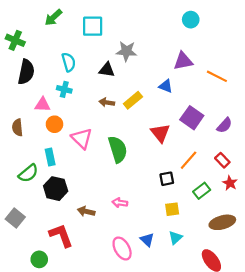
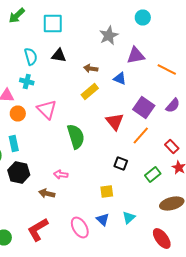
gray star: (126, 51) -> (109, 36), moved, turned -30
black triangle: (107, 70) -> (59, 56), moved
brown arrow: (107, 102) -> (91, 68), moved
purple semicircle: (224, 125) -> (173, 106), moved
pink triangle: (82, 138) -> (47, 110), moved
orange line: (189, 160) -> (141, 136), moved
black square: (167, 179) -> (121, 164), turned 32
pink arrow: (120, 203) -> (61, 174), moved
yellow square: (172, 209) -> (107, 192), moved
red L-shape: (61, 235) -> (38, 230), moved, turned -100

